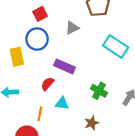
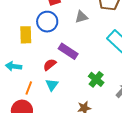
cyan triangle: (62, 103) -> (52, 85), moved, turned 48
orange line: (40, 114) -> (29, 88), moved

